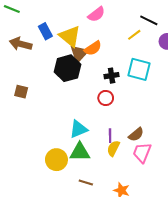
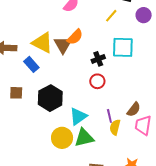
blue rectangle: (45, 31) -> (31, 64), moved
yellow triangle: (70, 36) -> (42, 43), moved
black hexagon: (67, 68) -> (50, 98), moved
yellow circle: (56, 160) -> (62, 138), moved

